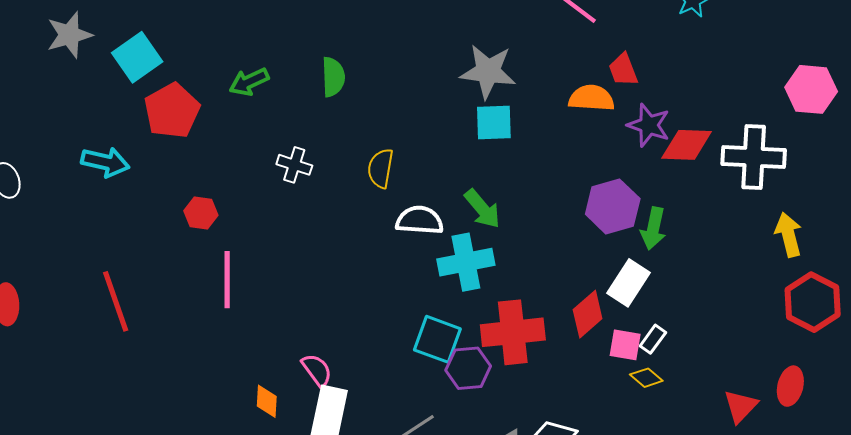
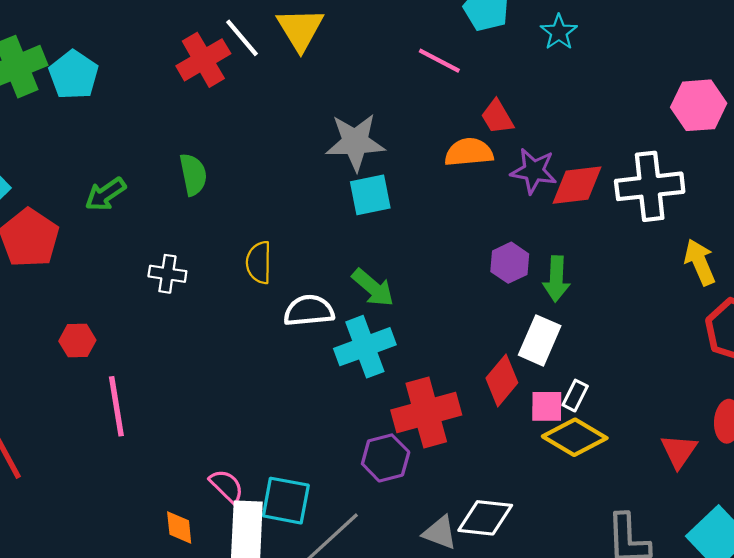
purple hexagon: (613, 206) -> (510, 263), size x0.7
cyan square: (437, 339) -> (286, 501), moved
yellow diamond: (646, 378) -> (575, 437), size x1.8

